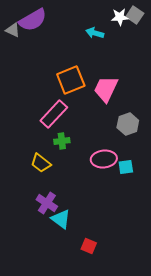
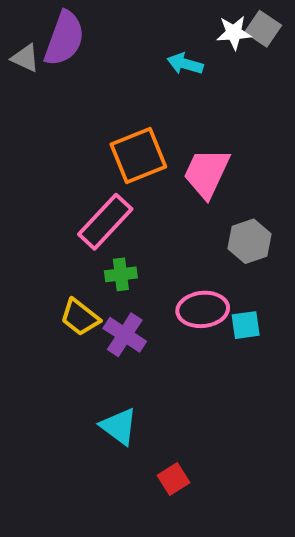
purple semicircle: (33, 20) -> (64, 39), turned -40
purple cross: (47, 203) -> (125, 335), moved
red square: (89, 246) -> (173, 479), turned 35

